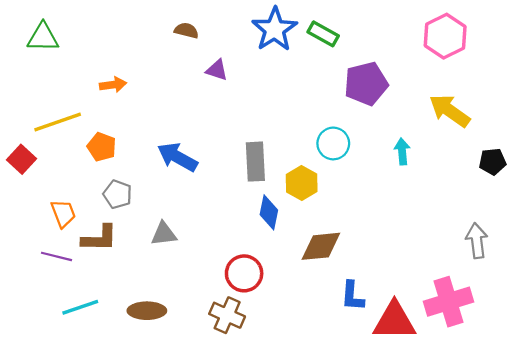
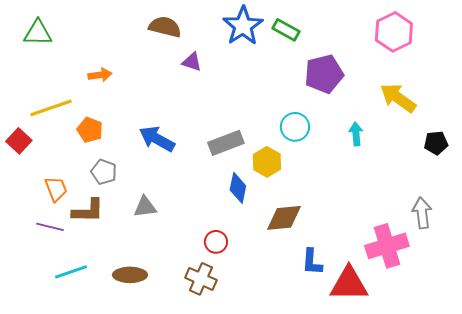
brown semicircle: (186, 31) -> (165, 27), size x1.5
gray rectangle: (255, 162) -> (226, 143), turned 72
red circle: (244, 273) -> (216, 242), size x0.7
pink cross: (448, 302) -> (387, 246), moved

